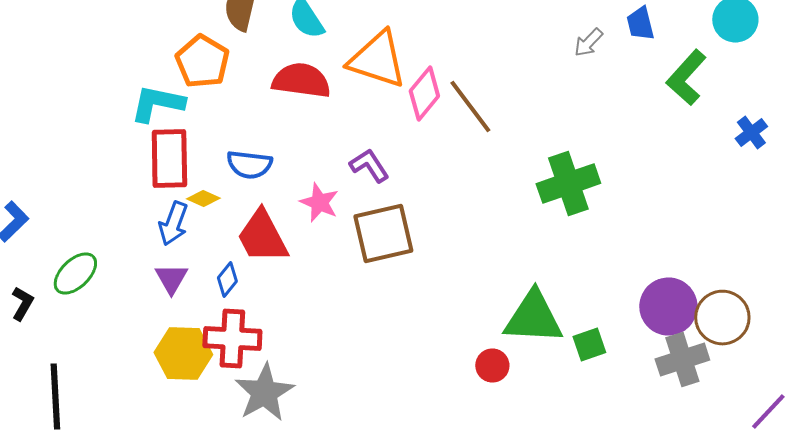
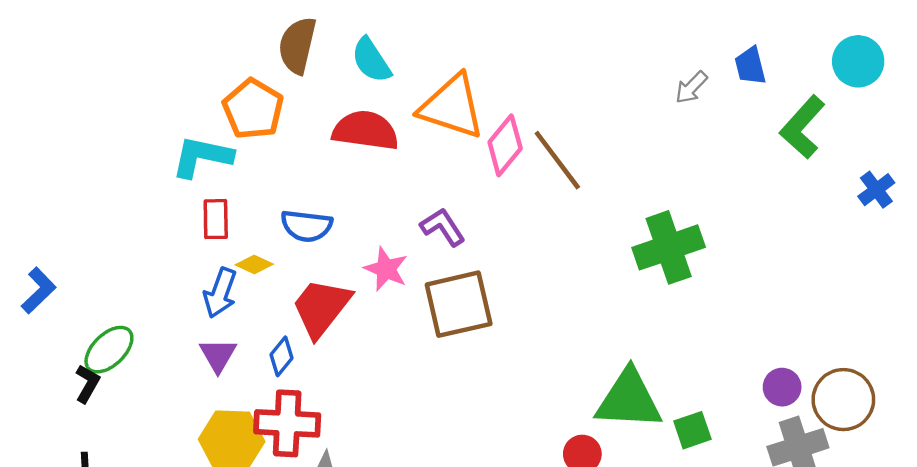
red rectangle: (169, 158) -> (216, 219), size x0.6
red trapezoid: (262, 236) -> (321, 308), turned 66
black L-shape: (22, 304) -> (87, 384), moved
purple circle: (668, 306) -> (782, 387), size x0.6

